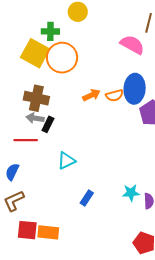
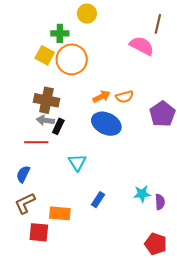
yellow square: (35, 53) -> (45, 55), size x0.7
blue ellipse: (135, 89) -> (106, 124), moved, turned -68
cyan triangle: (66, 161) -> (77, 162), turned -36
orange rectangle: (48, 232) -> (60, 213), moved

